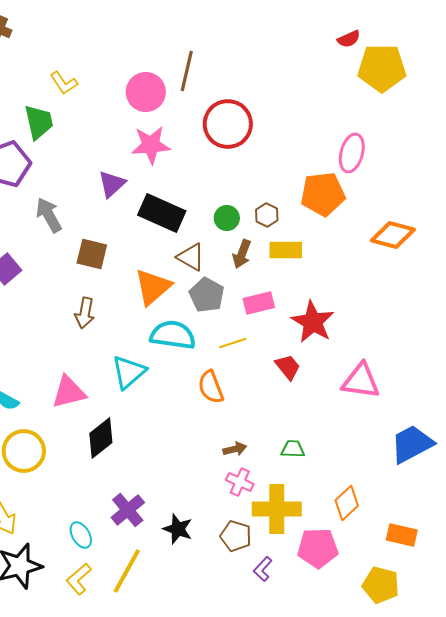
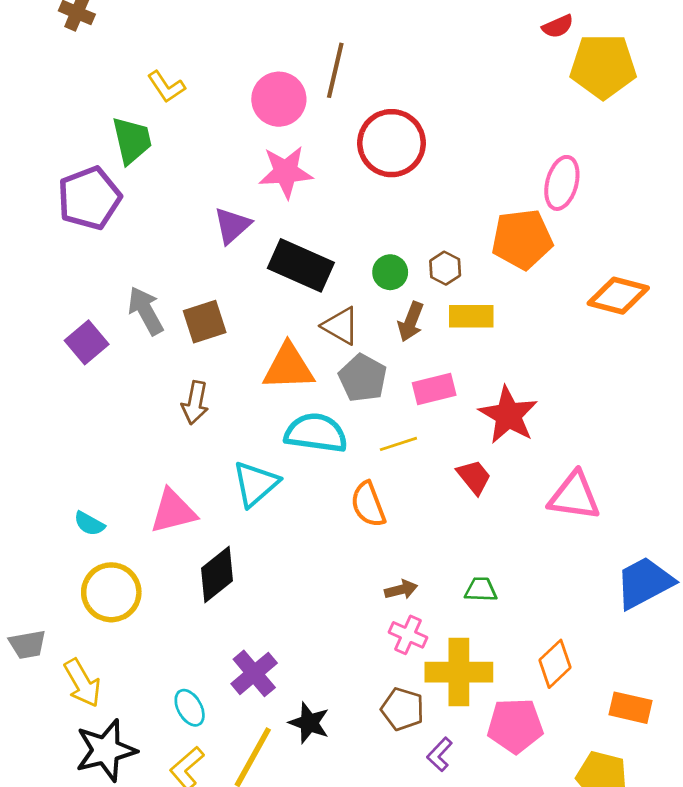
gray arrow: (49, 215) -> (146, 311), moved
brown square: (92, 254) -> (205, 322), turned -32
orange triangle: (153, 287) -> (288, 367), turned 39
black star: (178, 529) -> (309, 723), moved

